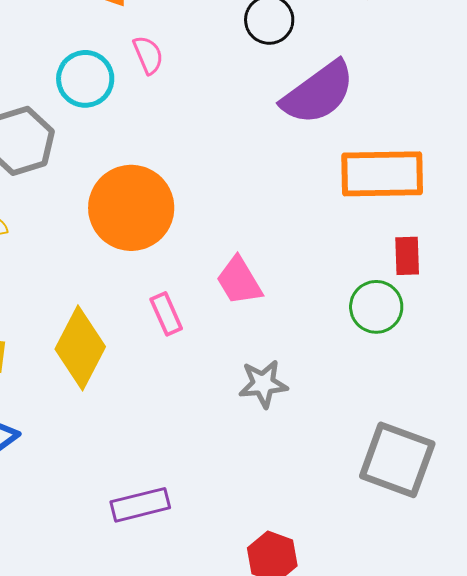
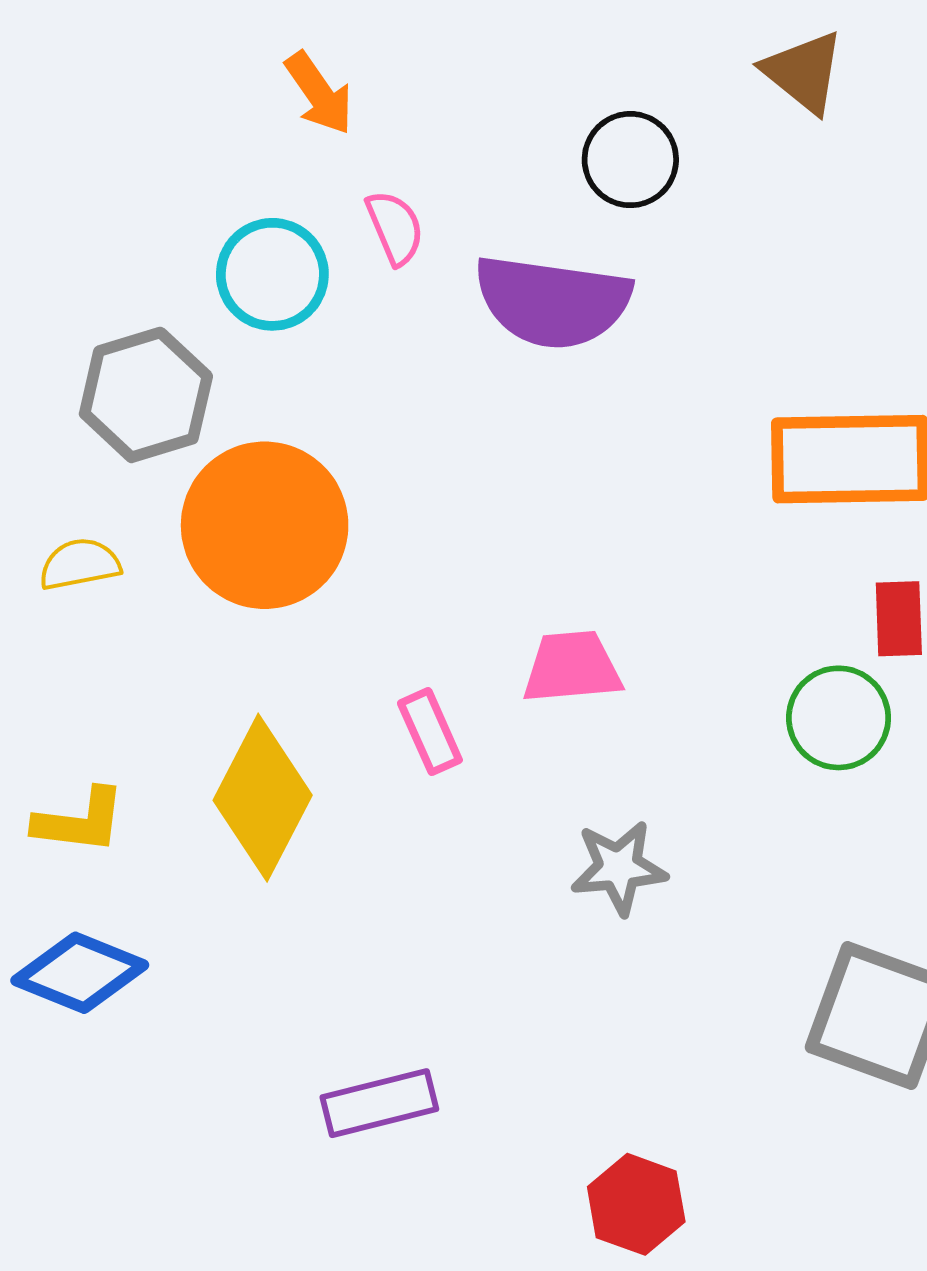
purple semicircle: (318, 93) -> (553, 302), moved, turned 44
orange circle: (131, 208) -> (265, 525), moved
pink trapezoid: (239, 281) -> (572, 667), turned 116

